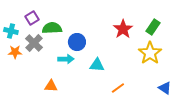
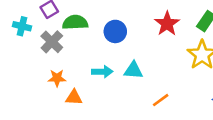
blue circle: (77, 42) -> (115, 31), moved
orange star: (15, 52) -> (57, 78), moved
cyan arrow: (66, 59) -> (102, 72), moved

